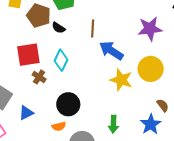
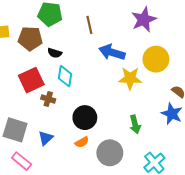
black semicircle: (58, 28) -> (55, 53), moved
brown line: (93, 28) -> (89, 25), moved

